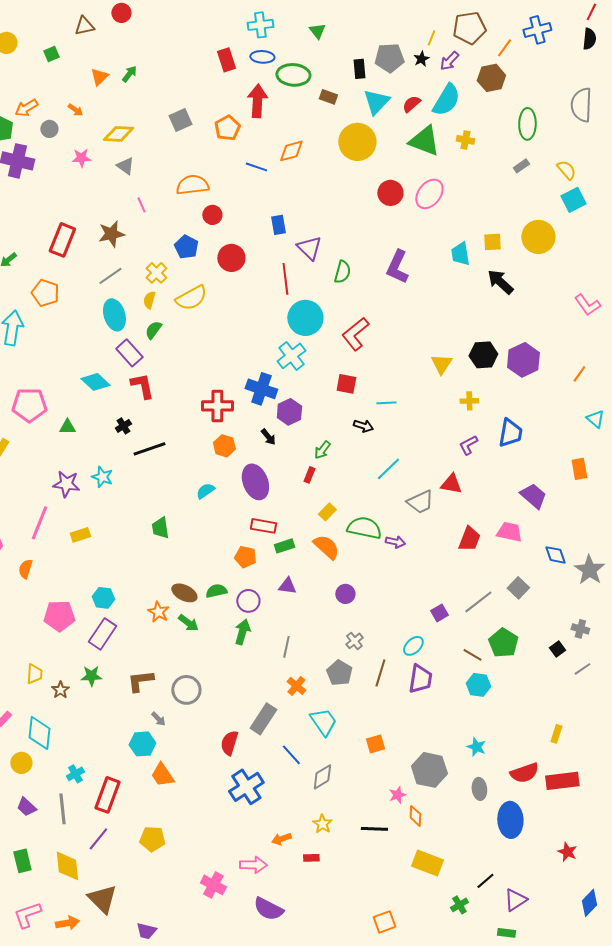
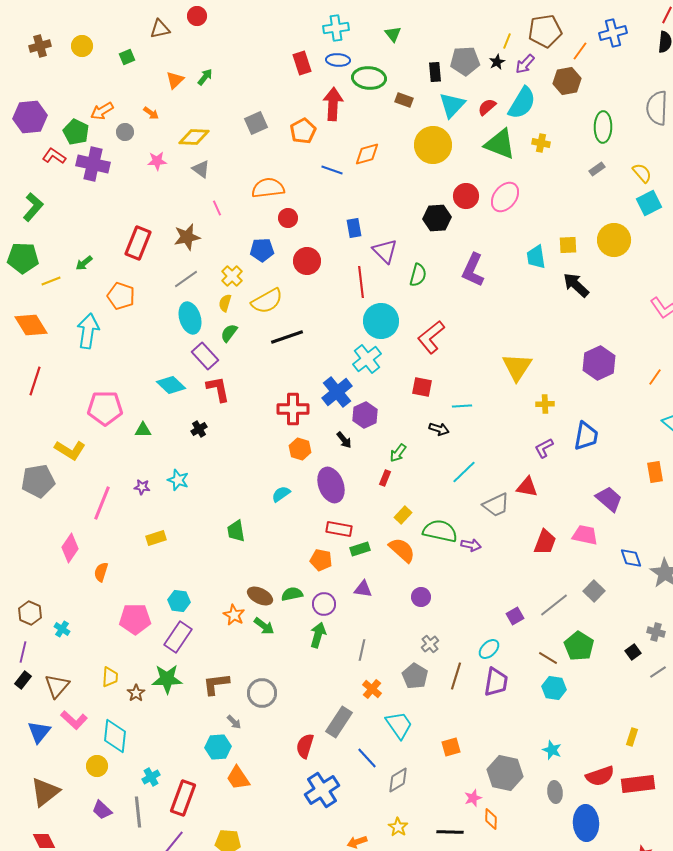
blue pentagon: (186, 247) -> (262, 250), turned -30
black hexagon: (483, 355) -> (437, 218), moved
yellow triangle: (441, 364) -> (517, 367), size x1.4
blue cross: (261, 389) -> (337, 392), turned 32
black line: (149, 449) -> (287, 337), moved
purple star: (66, 484) -> (142, 487), size x0.6
pink line: (39, 523) -> (102, 503), moved
green star: (91, 676) -> (167, 679), size x1.4

